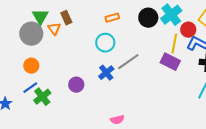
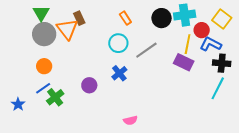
cyan cross: (171, 15) -> (185, 15), turned 30
green triangle: (40, 17) -> (41, 13), moved
orange rectangle: (112, 18) -> (125, 18), turned 72
orange triangle: (54, 29) -> (67, 29), size x1.6
gray line: (128, 62) -> (146, 50), moved

